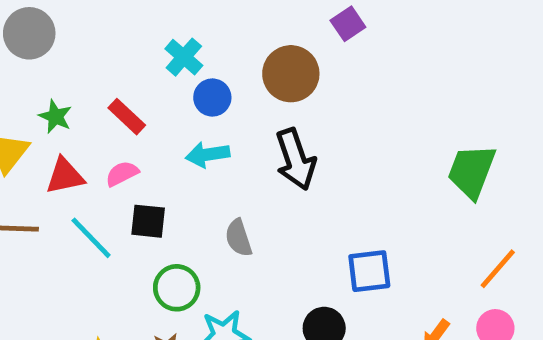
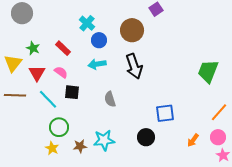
pink semicircle: (122, 174) -> (61, 72), turned 64
red triangle: (65, 176) -> (37, 73), turned -48
green circle: (177, 288) -> (59, 127), moved

